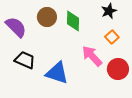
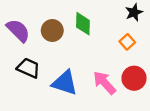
black star: (109, 11) -> (134, 12), moved
brown circle: (47, 17) -> (52, 31), moved
pink arrow: (92, 56) -> (104, 83), moved

